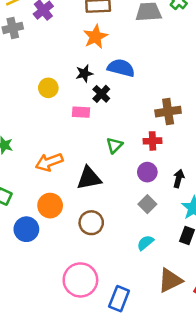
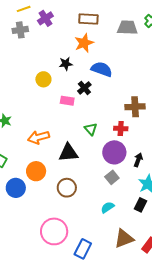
black star: (84, 73) -> (66, 64), moved
green triangle: (114, 145) -> (91, 129), turned -32
purple circle: (147, 172) -> (114, 152), size x1.5

